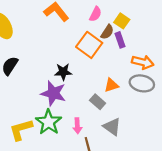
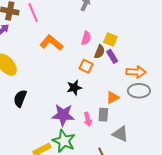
orange square: (89, 45) -> (86, 66), size x0.6
black star: (63, 72) -> (74, 88), moved
gray rectangle: (98, 102) -> (103, 115), turned 64
pink arrow: (77, 126) -> (88, 119), moved

